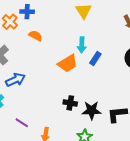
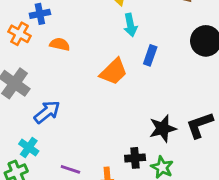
cyan arrow: (82, 45) -> (130, 25), moved
black cross: (70, 103) -> (135, 158), moved

